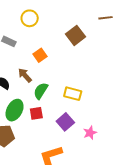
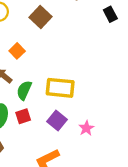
brown square: (76, 35) -> (41, 17), moved
yellow rectangle: (73, 94) -> (60, 88), size x1.4

